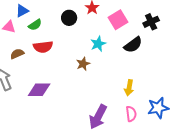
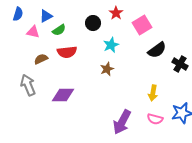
black cross: (151, 22) -> (180, 64), moved, turned -35
cyan star: (98, 44) -> (111, 45), moved
pink semicircle: (131, 114) -> (155, 119), turned 112

